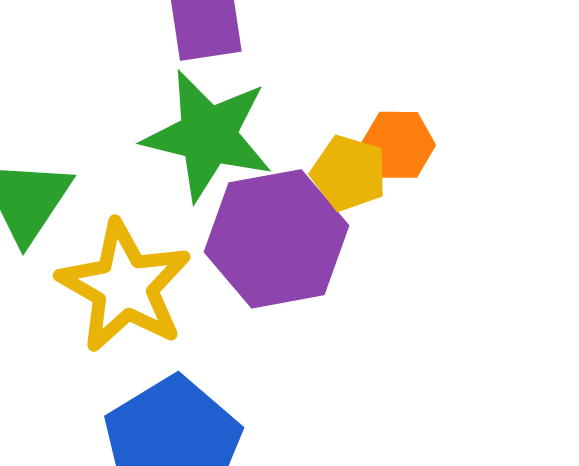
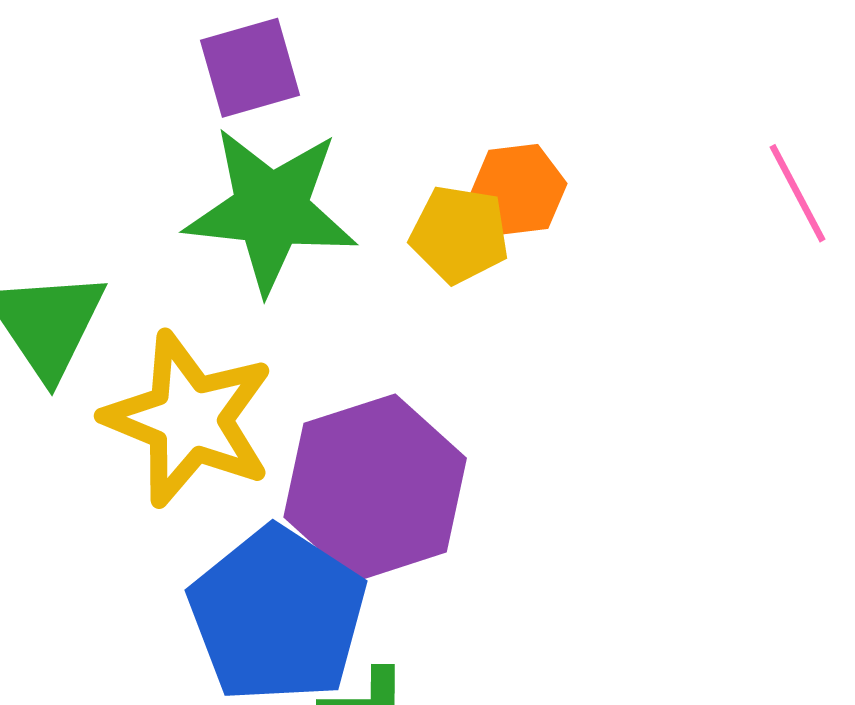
purple hexagon: (276, 239) -> (375, 488), moved

